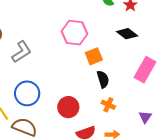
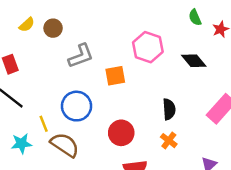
black diamond: (127, 34) -> (194, 61), moved
orange square: (94, 56) -> (115, 76), moved

